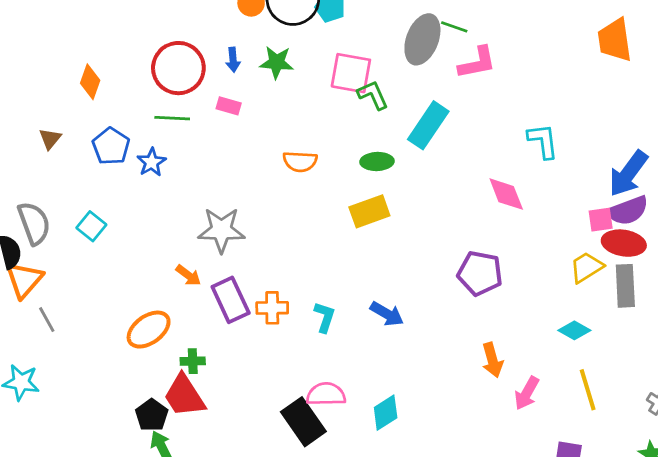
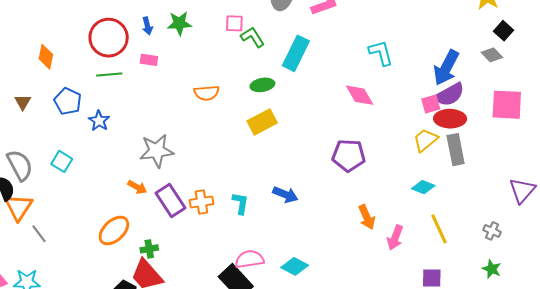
pink square: (351, 73) -> (234, 23), size x0.6
blue star: (152, 162) -> (99, 121), moved
cyan diamond: (386, 413) -> (295, 266), turned 68

